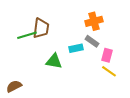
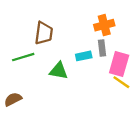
green line: (27, 35) -> (23, 57), moved
gray rectangle: (92, 41) -> (102, 48), turned 48
pink rectangle: (107, 55) -> (119, 64), size x1.5

